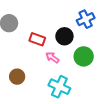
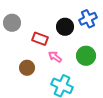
black circle: (64, 36) -> (65, 27), moved
brown circle: (17, 77) -> (27, 68), moved

